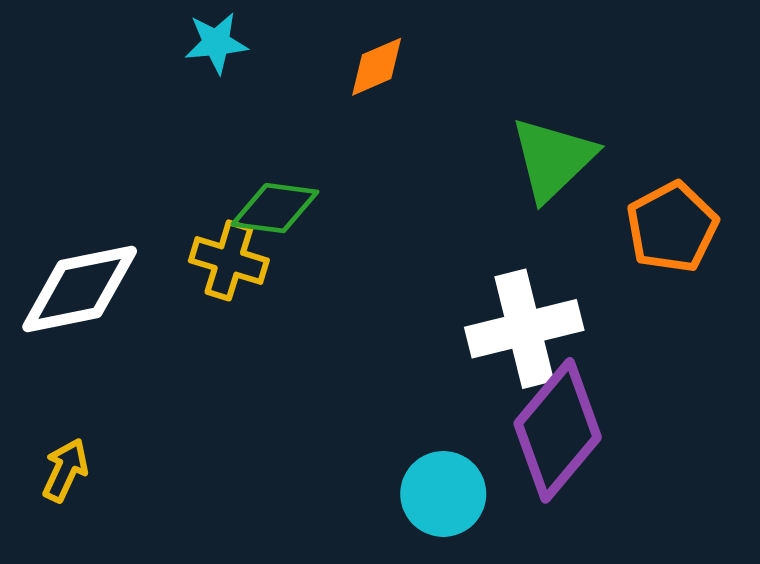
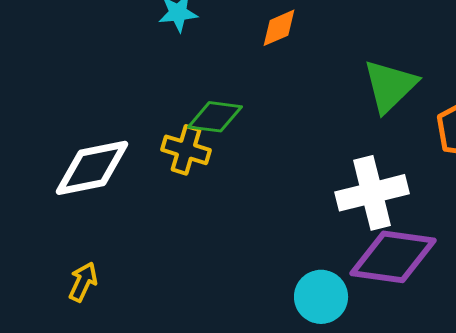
purple diamond: (558, 430) -> (393, 257), turned 58

